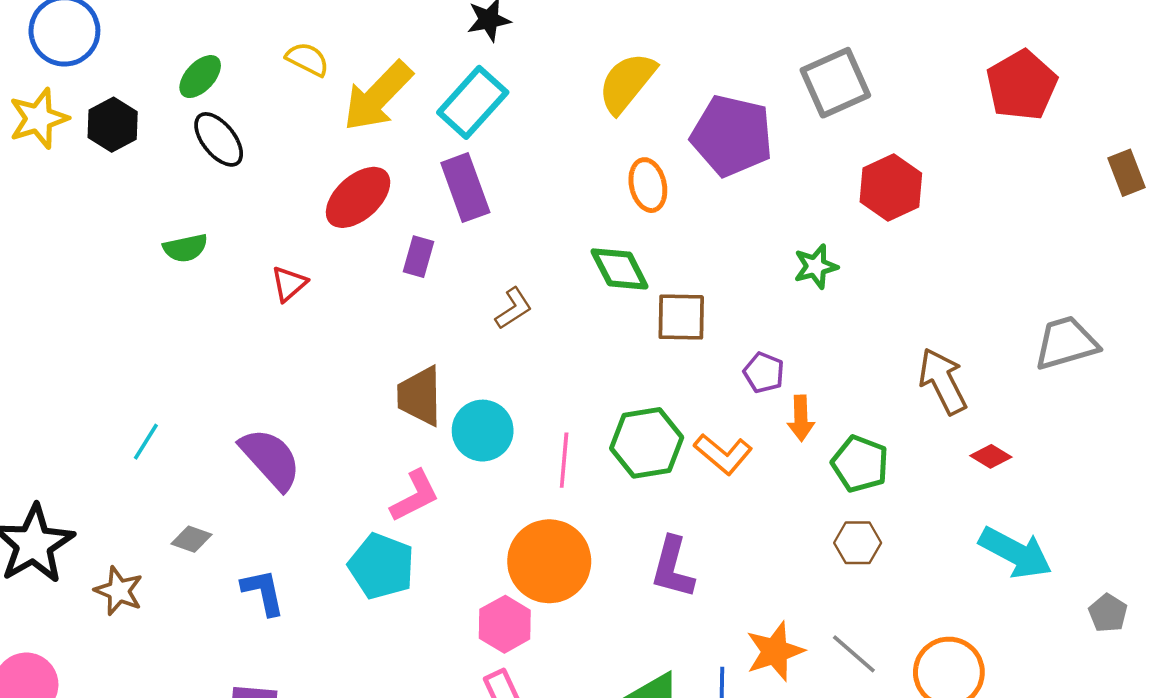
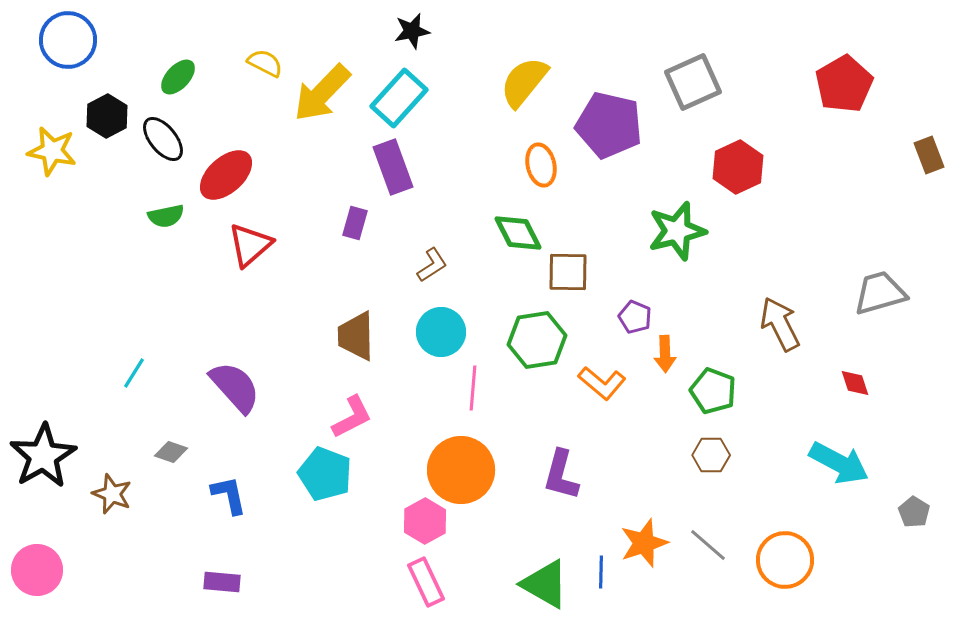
yellow star: (39, 118) -> (52, 151), moved, turned 30
black ellipse: (219, 139) -> (163, 139), moved
red ellipse: (358, 197) -> (226, 175), moved
green star: (816, 266) -> (677, 231), size x1.6
red triangle: (289, 284) -> (250, 245), size x1.5
cyan circle: (483, 431) -> (441, 332), moved
green hexagon: (647, 443) -> (537, 340), moved
red diamond: (991, 456) -> (855, 383), moved, turned 40

